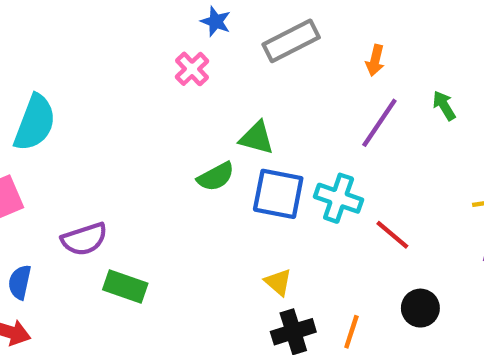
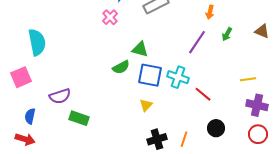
orange arrow: (375, 60) -> (210, 12), moved
green arrow: (444, 106) -> (227, 34), turned -120
cyan semicircle: (35, 123) -> (37, 42), turned -32
yellow triangle: (278, 282) -> (146, 105), moved, turned 32

